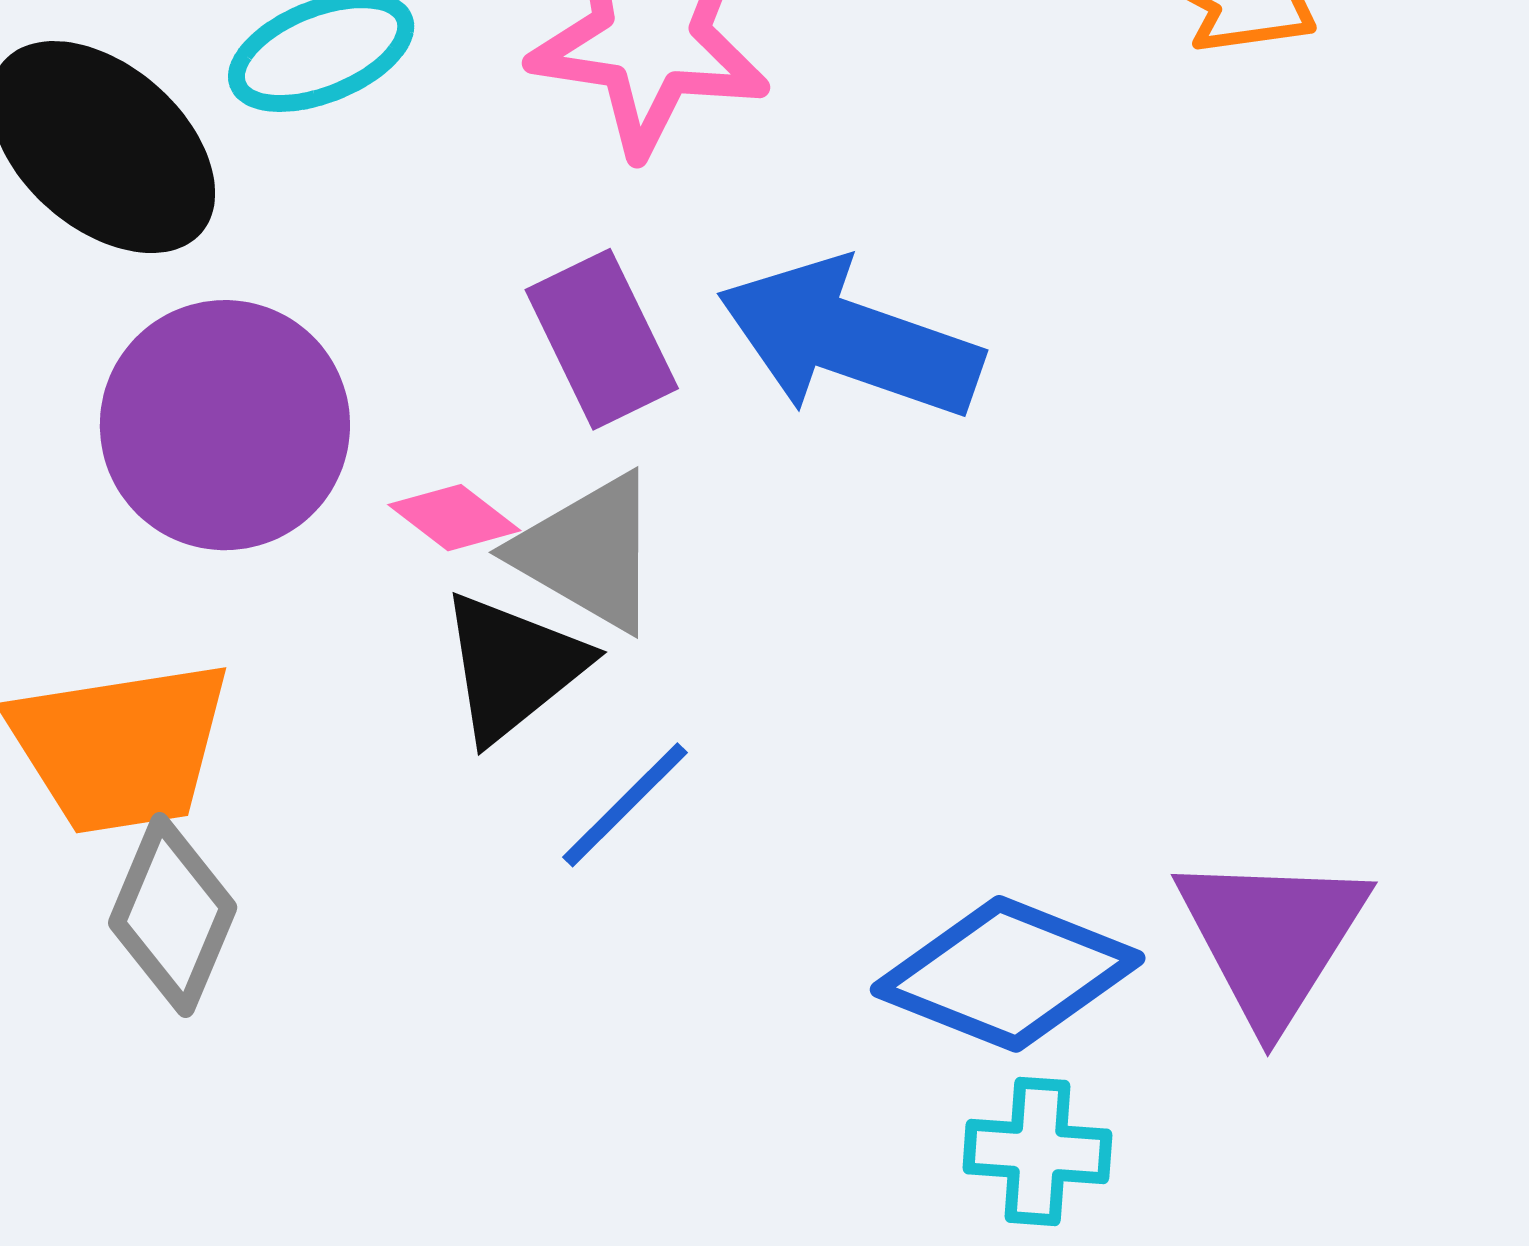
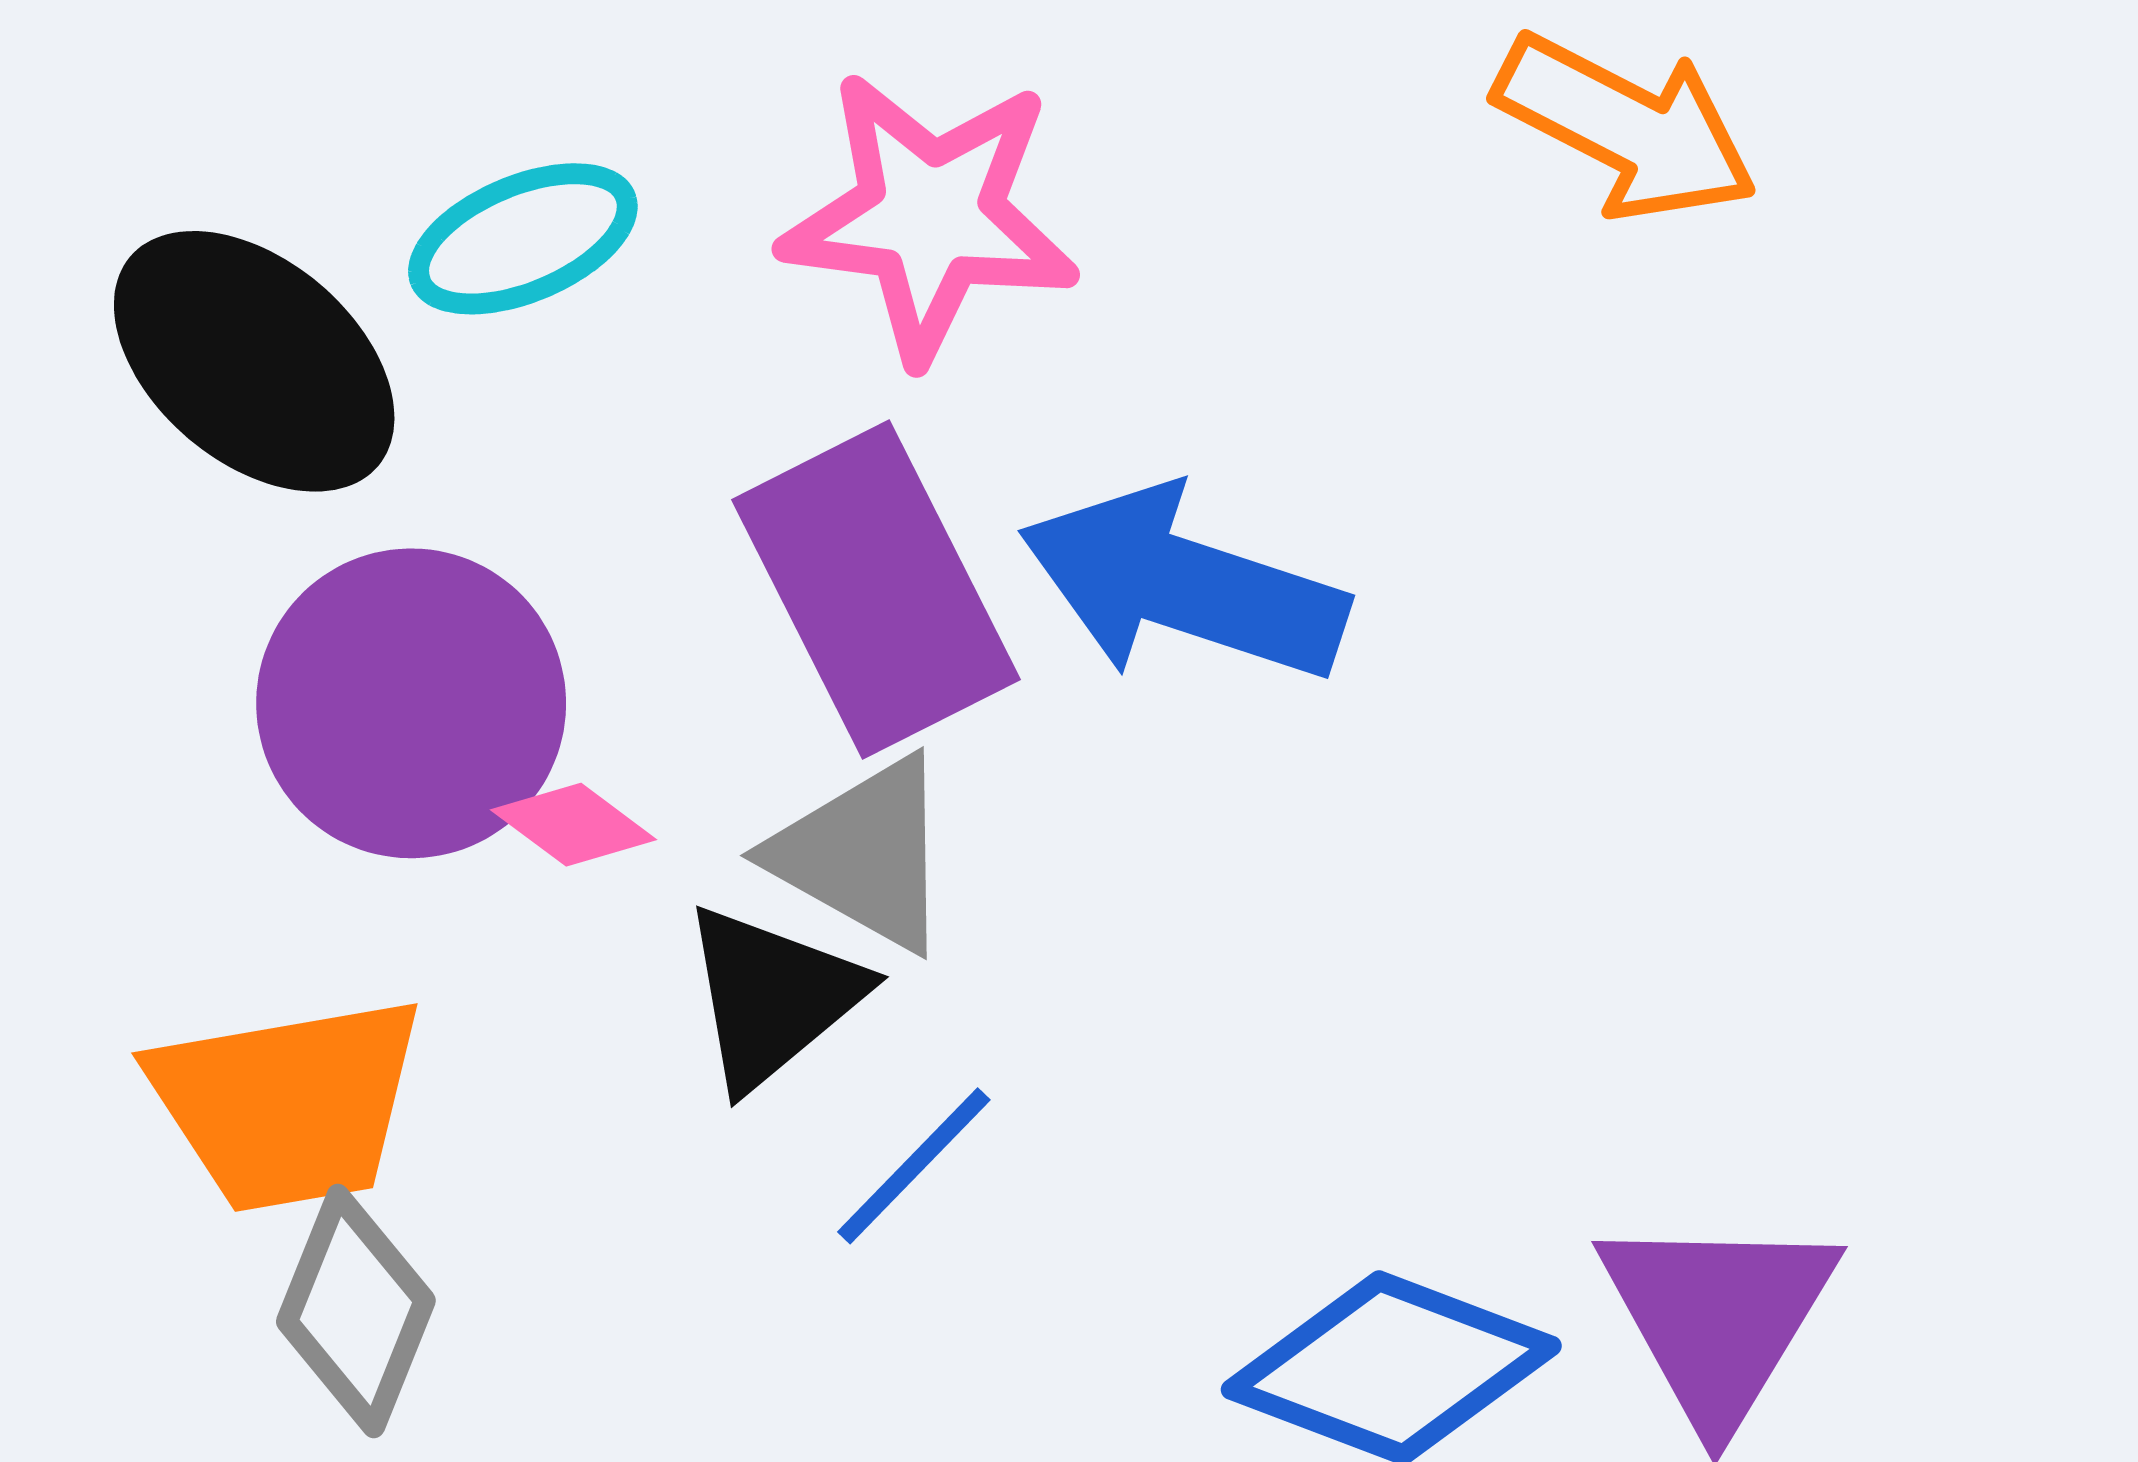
purple rectangle: (602, 339) -> (876, 590), size x1.5
pink diamond: (454, 518) -> (574, 825), moved

